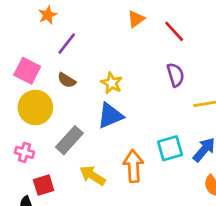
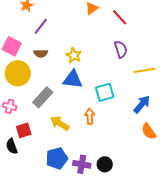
brown semicircle: (67, 80) -> (41, 53), turned -32
blue triangle: (110, 116) -> (73, 79), turned 30
cyan square: (170, 148) -> (105, 92), moved
orange arrow: (133, 166) -> (90, 116), size x0.7

